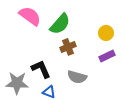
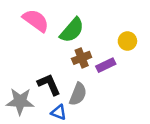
purple rectangle: (107, 56) -> (106, 65), moved
gray semicircle: (77, 77) -> (78, 94), moved, turned -84

